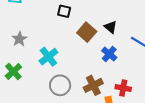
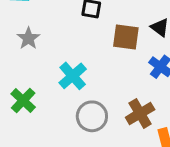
brown square: (87, 32) -> (126, 37), turned -30
gray star: (19, 39) -> (28, 38), moved

